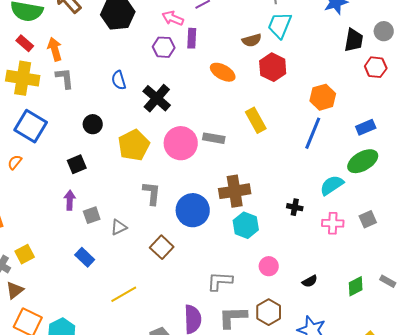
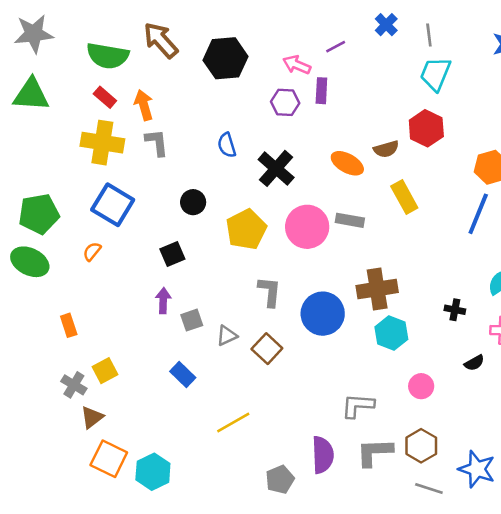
brown semicircle: (252, 40) -> (386, 149), moved
orange ellipse: (223, 72) -> (347, 163), moved
brown square: (162, 247) -> (267, 349), moved
black semicircle: (310, 281) -> (474, 363), moved

